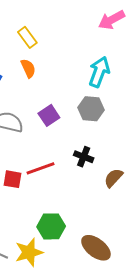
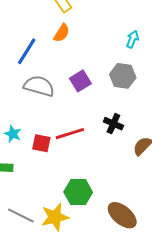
orange semicircle: (28, 68) -> (62, 33), turned 54
cyan arrow: (99, 72) -> (132, 39), size x0.6

